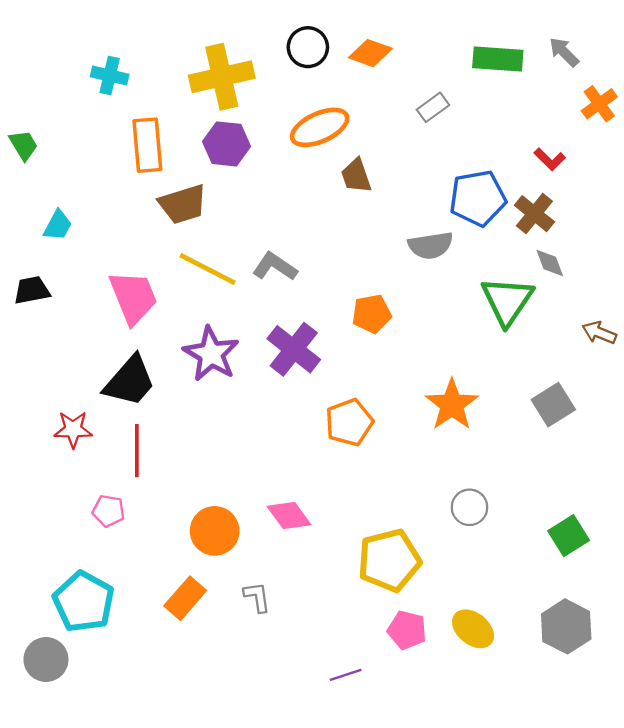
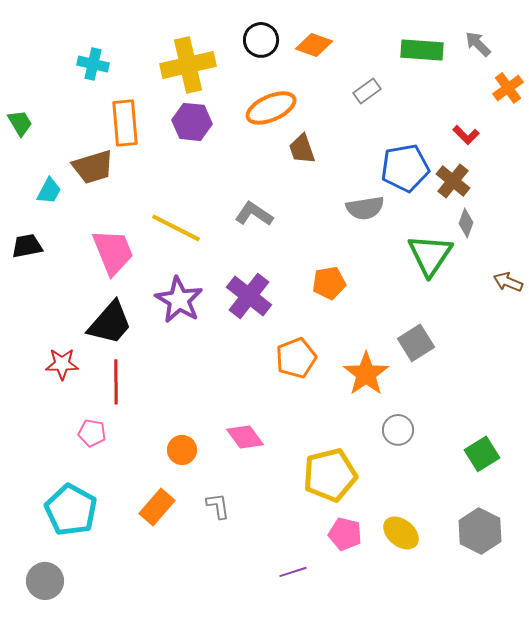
brown trapezoid: (183, 204) -> (93, 167), moved
gray diamond: (550, 263) -> (466, 223), turned 40
gray L-shape: (275, 267) -> (254, 214), moved
orange pentagon: (372, 314) -> (329, 283), moved
orange star: (452, 405) -> (366, 374), moved
gray square: (553, 405) -> (416, 343), moved
orange circle: (215, 531) -> (182, 450), size x0.7
gray circle: (46, 660) -> (45, 581), moved

